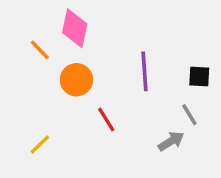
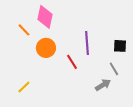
red line: (106, 120) -> (72, 62), moved

